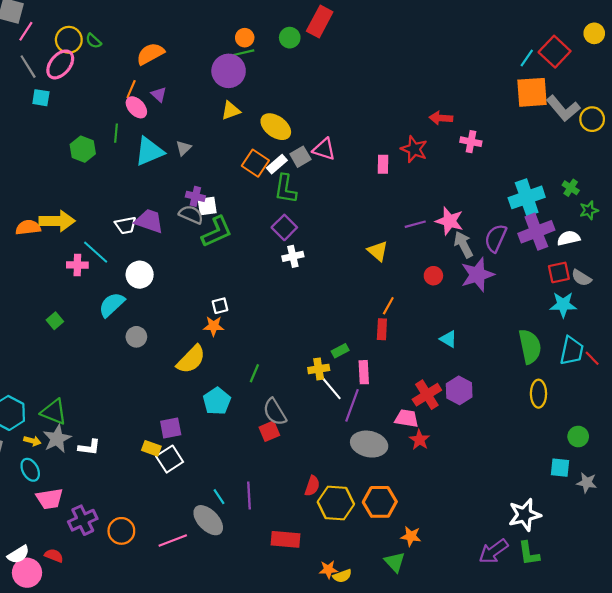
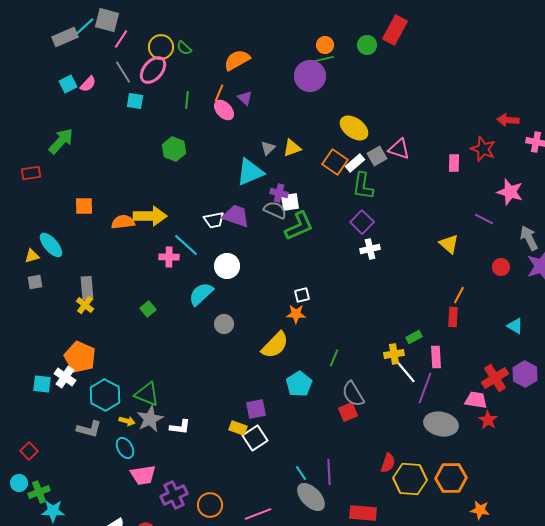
yellow triangle: (231, 111) -> (292, 148), moved
green line: (116, 133) -> (187, 100), moved
cyan triangle: (149, 151) -> (250, 172), moved
pink star: (449, 221) -> (510, 192), moved
purple line: (415, 224) -> (484, 219), turned 42
gray ellipse: (208, 520) -> (311, 497), moved

